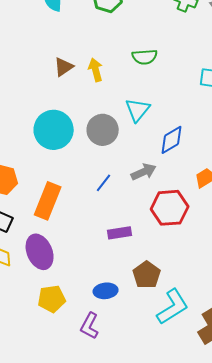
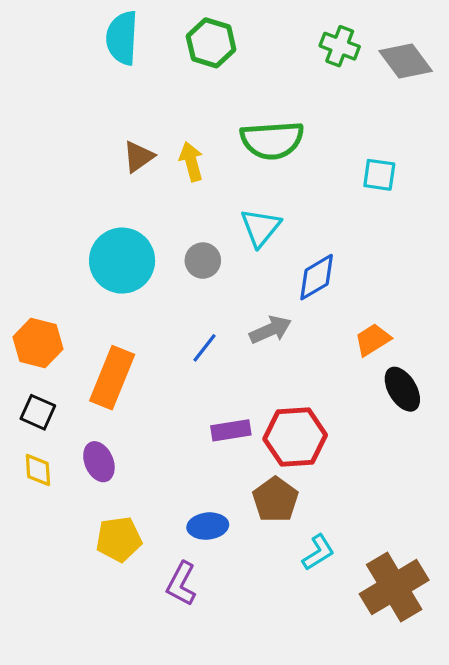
green semicircle: (145, 57) -> (272, 140), size x1.5
gray circle: (103, 130) -> (203, 261), size x0.7
red hexagon: (170, 208) -> (295, 437), moved
purple ellipse: (40, 252) -> (99, 462), size x0.7
cyan L-shape: (173, 307) -> (318, 552), size x0.6

